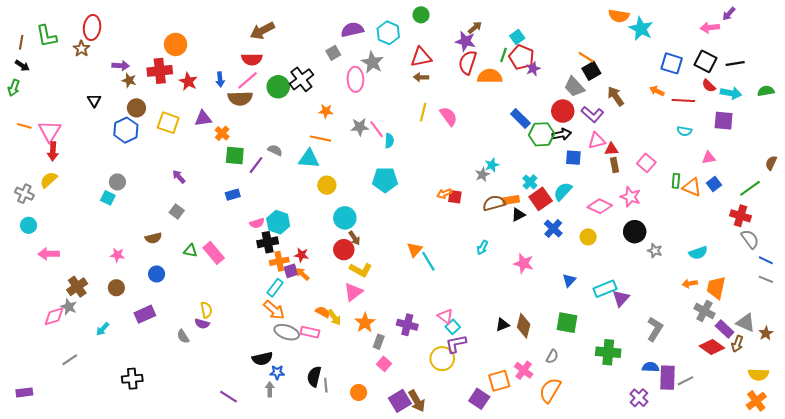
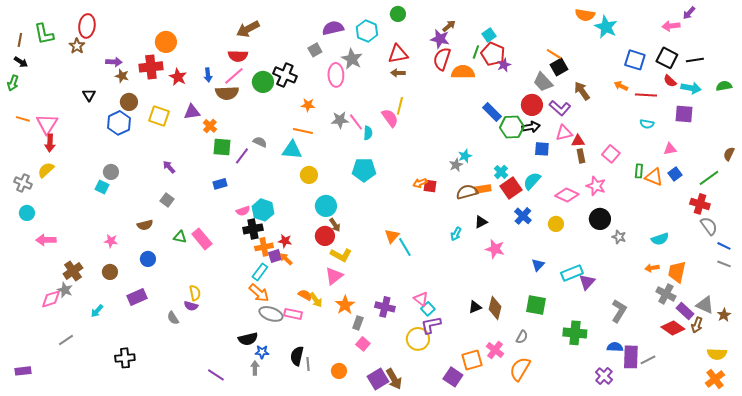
black cross: (301, 79) -> (285, 75), turned -30
pink semicircle: (449, 116) -> (390, 118), moved
black triangle: (518, 215) -> (481, 222), moved

